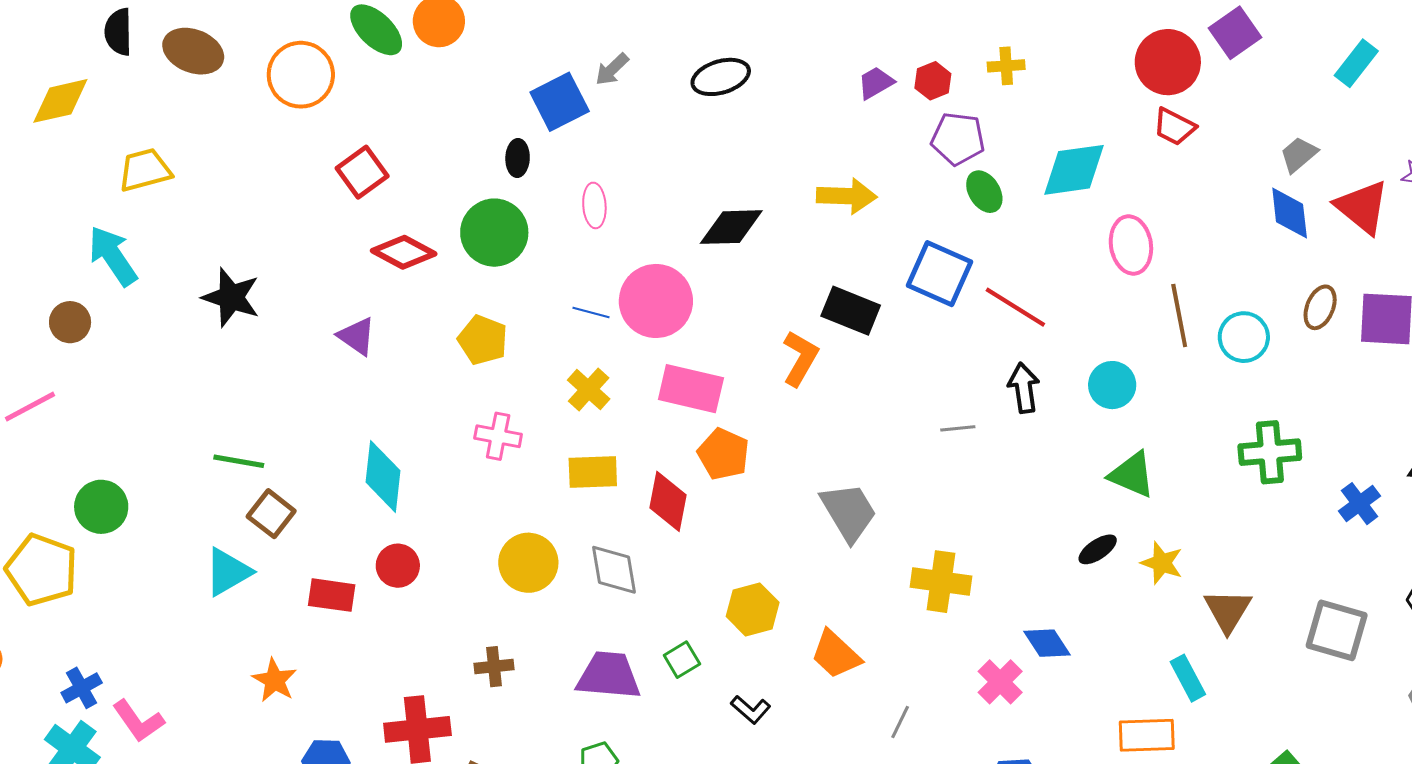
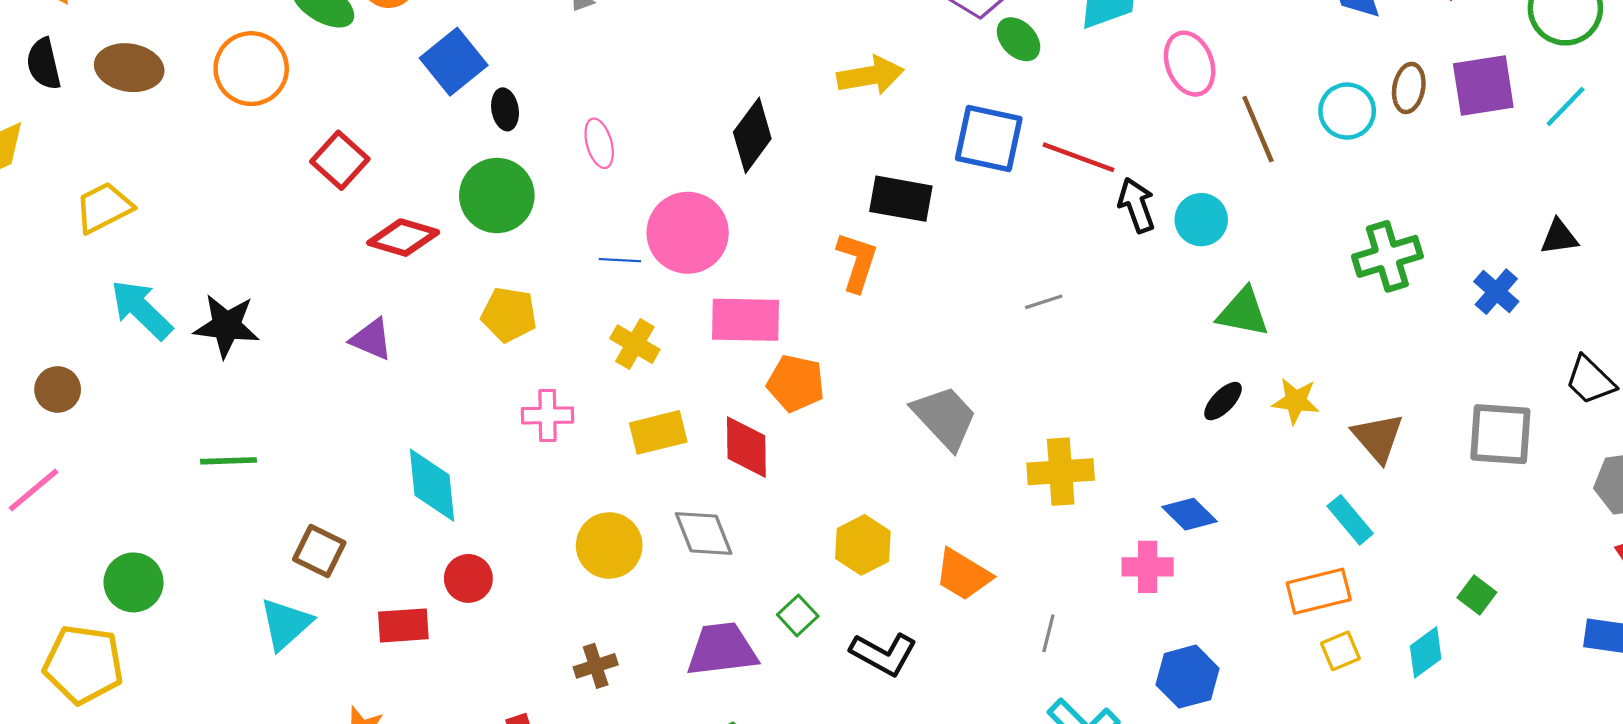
blue square: (560, 102) -> (454, 62), moved
black diamond: (731, 227) -> (752, 135), turned -40
cyan arrow: (113, 256) -> (142, 310), moved
cyan circle: (1244, 337) -> (1347, 111), moved
black arrow: (1024, 388) -> (1137, 205), moved
green line: (239, 461) -> (228, 461), moved
pink cross: (1000, 682) -> (1148, 567), turned -33
black L-shape: (751, 710) -> (884, 654), size x1.5

